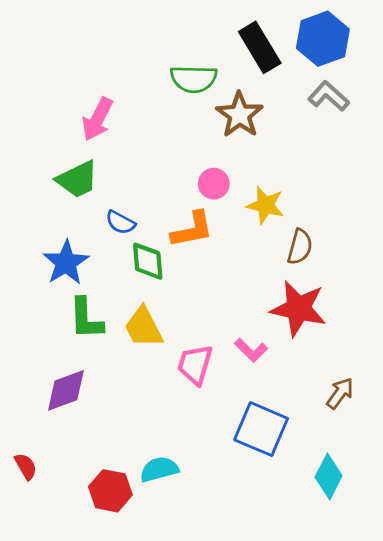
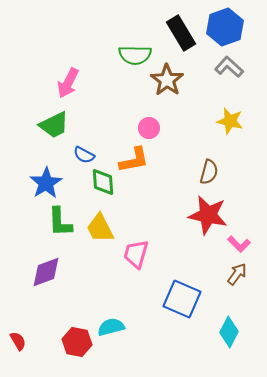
yellow star: (265, 205) -> (230, 121), moved
pink L-shape: (251, 350) -> (239, 244), moved
red semicircle: (26, 466) -> (18, 341), moved

